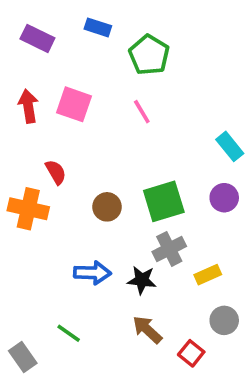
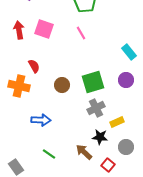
blue arrow: (92, 273) -> (41, 120), moved
black star: (142, 280) -> (100, 137), moved
green line: (69, 333) -> (49, 154), moved

